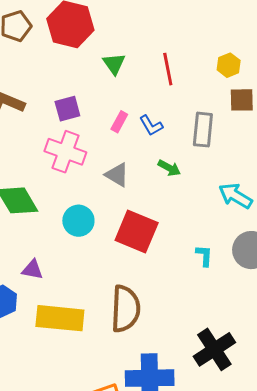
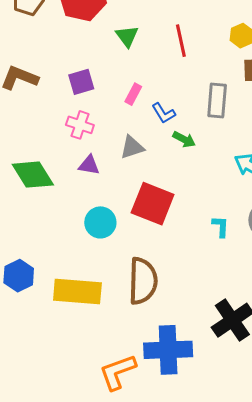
blue L-shape: (151, 125) -> (164, 113), moved
pink cross: (65, 152) -> (80, 125), size x0.7
gray triangle: (117, 175) -> (132, 147), turned -48
cyan circle: (78, 221) -> (100, 222), moved
purple triangle: (32, 270) -> (89, 165), moved

